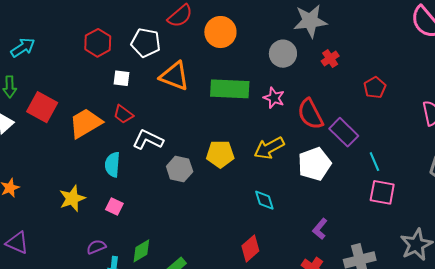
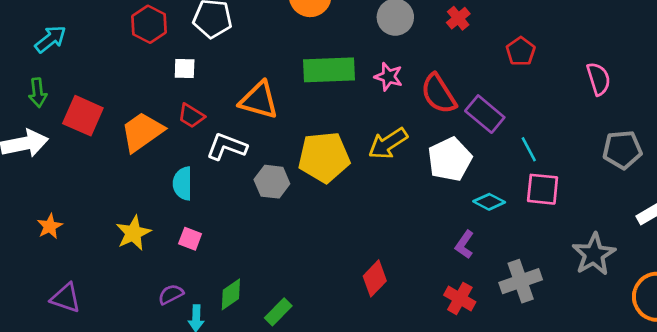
orange triangle: (174, 76) -> (259, 100), moved
yellow pentagon: (220, 154) -> (324, 157), size x1.4
cyan diamond: (264, 200) -> (489, 202), moved, turned -40

